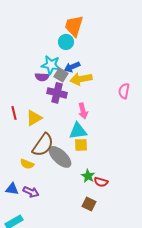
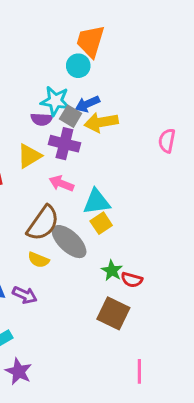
pink arrow: (83, 111) -> (61, 183), moved, turned 126
yellow triangle: (34, 118) -> (29, 156), moved
yellow square: (81, 145) -> (101, 223), turned -32
yellow semicircle: (27, 164) -> (38, 260), moved
brown square: (89, 204) -> (113, 313), size x1.5

